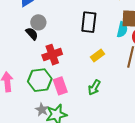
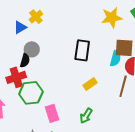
black semicircle: (32, 34) -> (25, 61), turned 56
red cross: (52, 55) -> (16, 77), moved
green hexagon: (40, 80) -> (31, 93), moved

